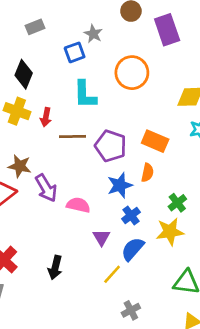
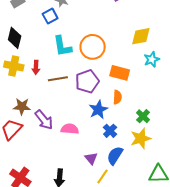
orange circle: (132, 73) -> (93, 47), moved
purple pentagon: (111, 146) -> (87, 81), turned -30
purple triangle: (101, 237) -> (91, 158), moved

